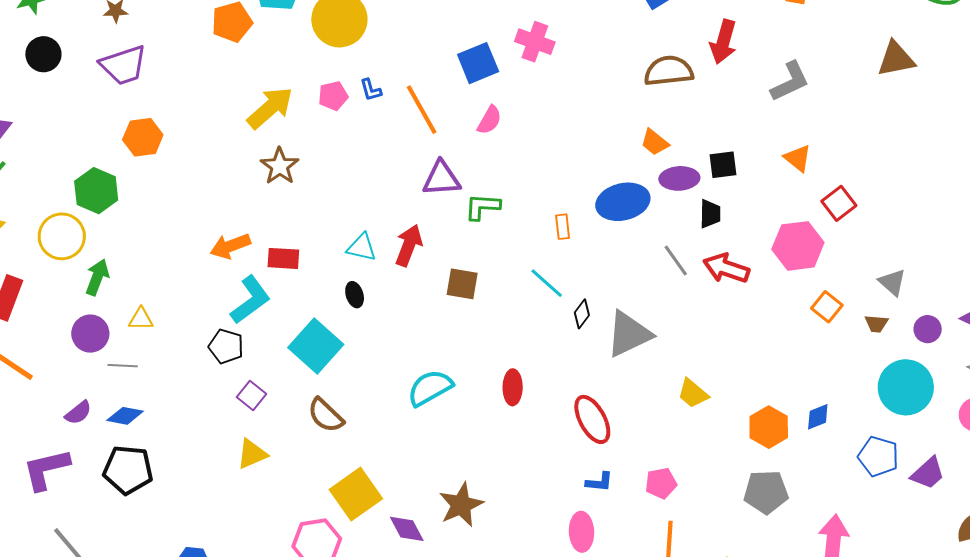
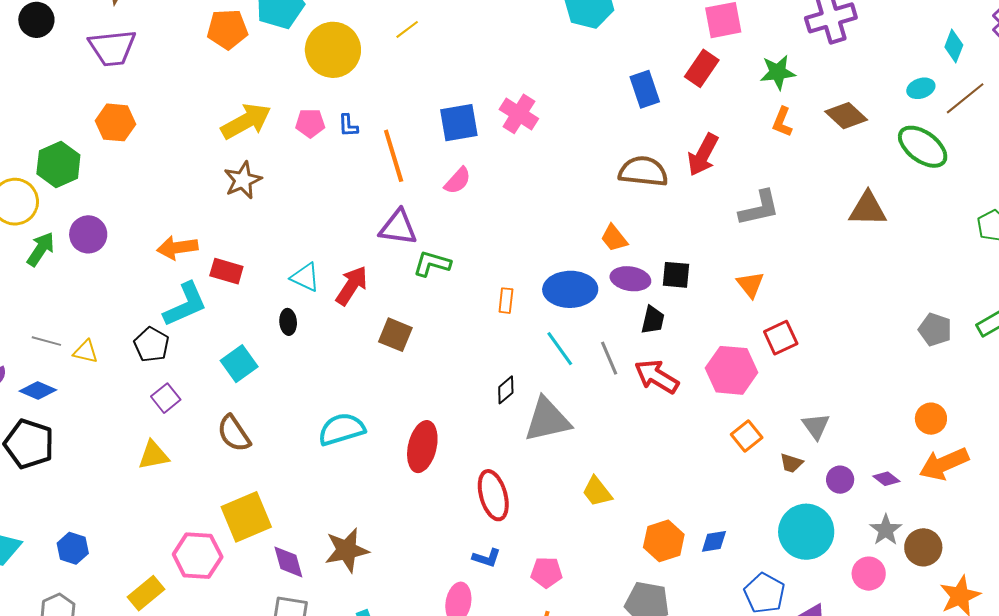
cyan line: (547, 283) -> (560, 349), moved
yellow triangle: (141, 319) -> (86, 352), moved
purple circle: (90, 334) -> (88, 234), moved
cyan square: (316, 346) -> (239, 364), size x0.7
red ellipse: (513, 387) -> (422, 447), size x1.4

